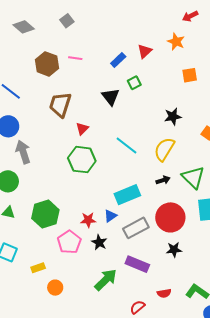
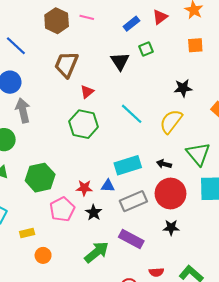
orange square: (190, 75) -> (195, 45), moved
black arrow: (163, 180) -> (164, 164), moved, turned -152
blue triangle: (110, 216) -> (108, 186), turned 32

